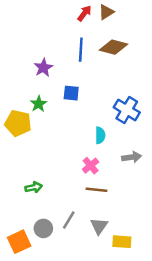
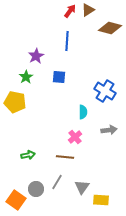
brown diamond: (113, 47) -> (110, 28), moved
green star: (39, 104) -> (26, 77), moved
brown line: (97, 190) -> (65, 157), moved
orange square: (19, 242) -> (16, 200), turned -30

